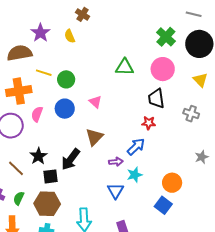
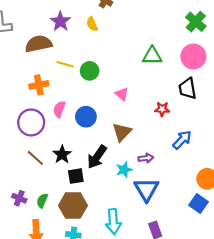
orange cross: (19, 91) -> (39, 85), size x0.7
blue circle: (65, 109) -> (86, 117), moved
red star: (149, 123) -> (162, 109), moved
blue arrow: (136, 147) -> (182, 140), moved
brown line: (16, 168) -> (35, 158), moved
cyan star: (135, 175) -> (124, 170), moved
blue triangle: (115, 191) -> (146, 189), size x1.4

